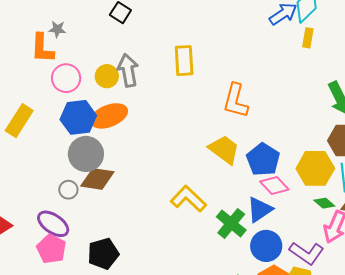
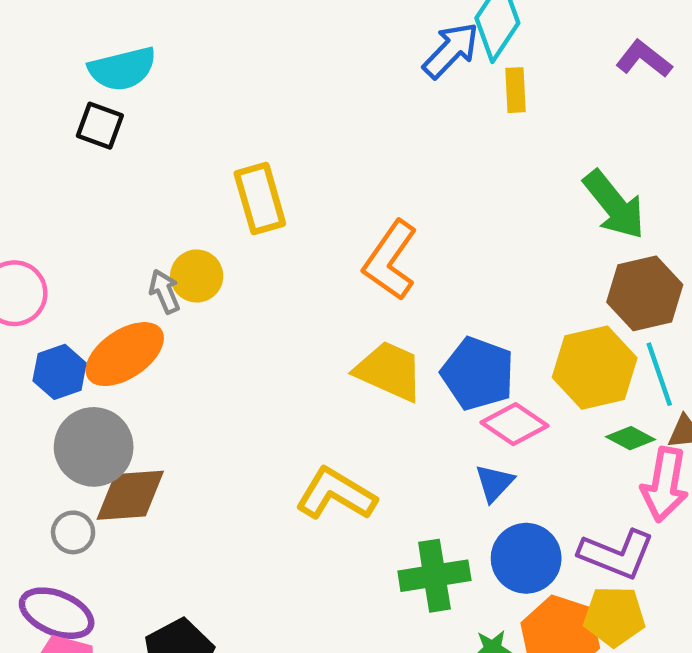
gray arrow: (128, 70) -> (165, 292), moved, size x0.6
yellow circle: (107, 76) -> (197, 276), moved
orange L-shape: (236, 101) -> (390, 260), turned 33
blue hexagon: (78, 117) -> (60, 372), size x0.7
blue triangle: (260, 210) -> (494, 483), size x0.7
green cross: (231, 223) -> (434, 576), moved, turned -36

